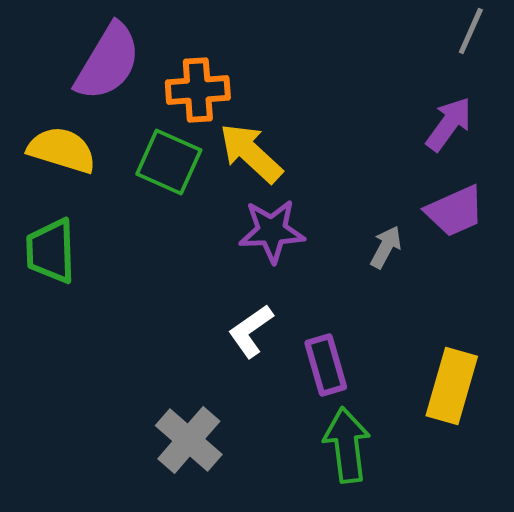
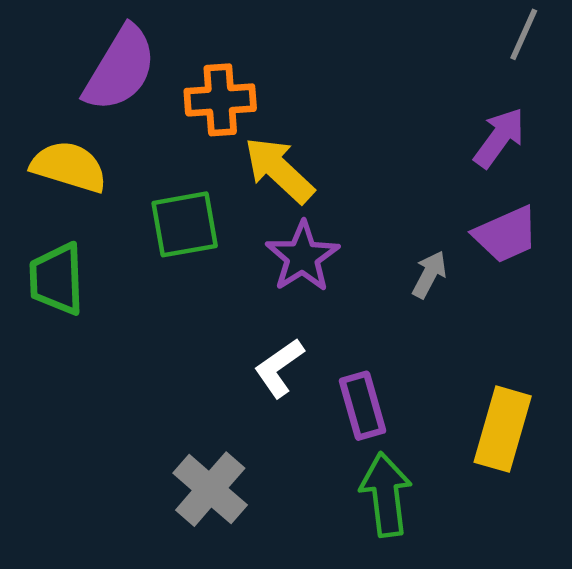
green square: (169, 162) -> (185, 224), moved, turned -34
purple star: (272, 231) -> (302, 257), turned -30

